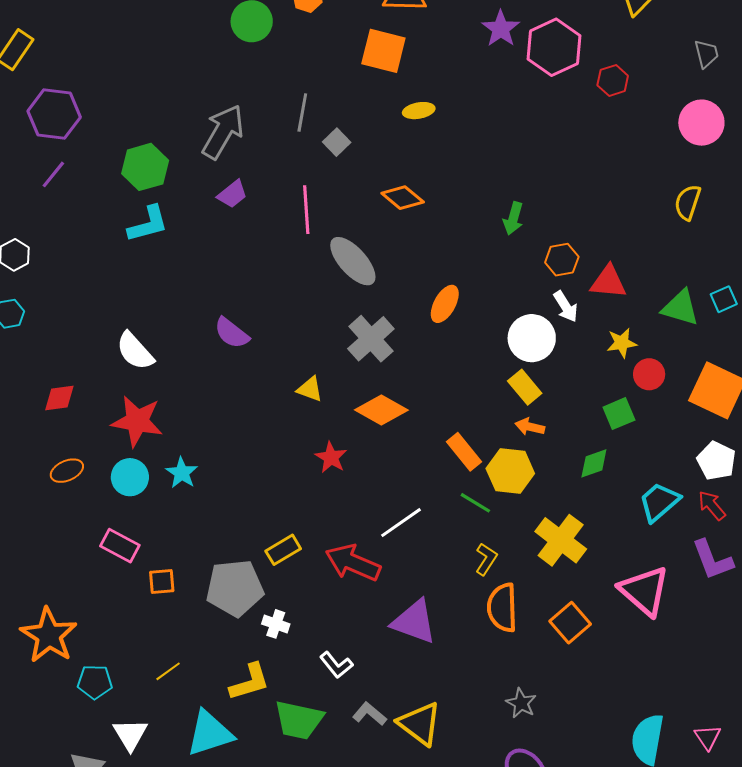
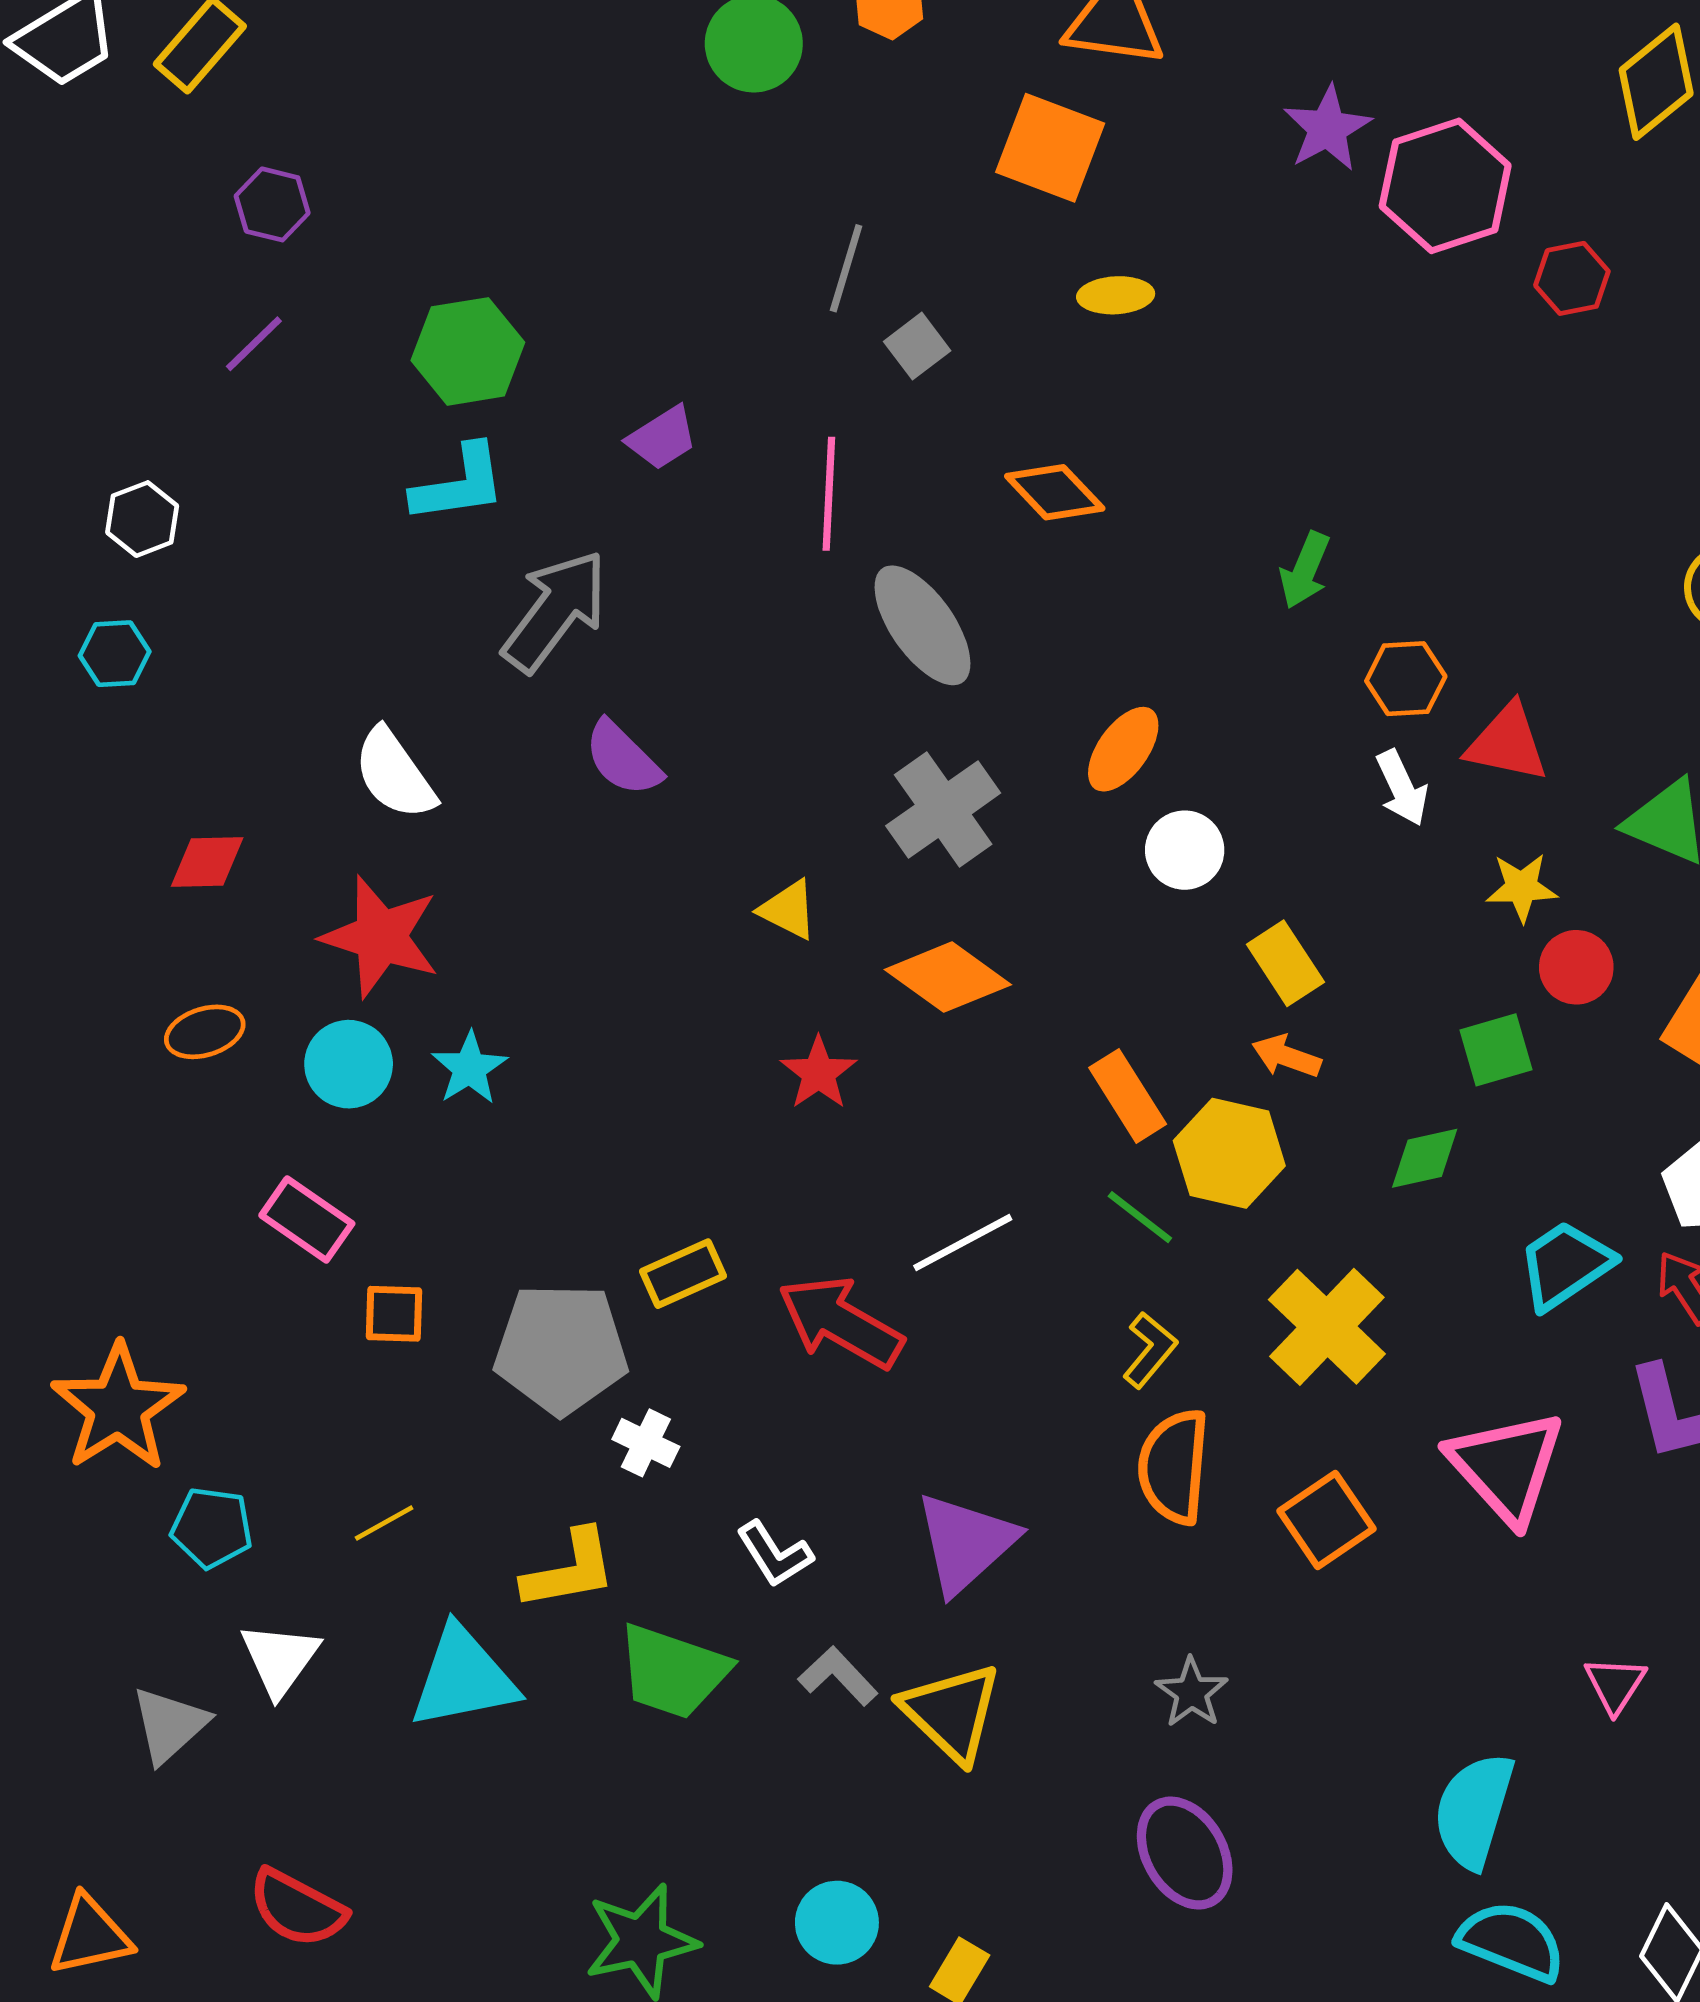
purple hexagon: (54, 114) -> (272, 204), size x0.6
gray arrow: (223, 132) -> (555, 611), moved
white circle: (532, 338) -> (1185, 850), moved, size x0.7
purple triangle: (414, 622) -> (966, 1543), moved, turned 51
pink triangle: (708, 737) -> (1615, 1685), moved

